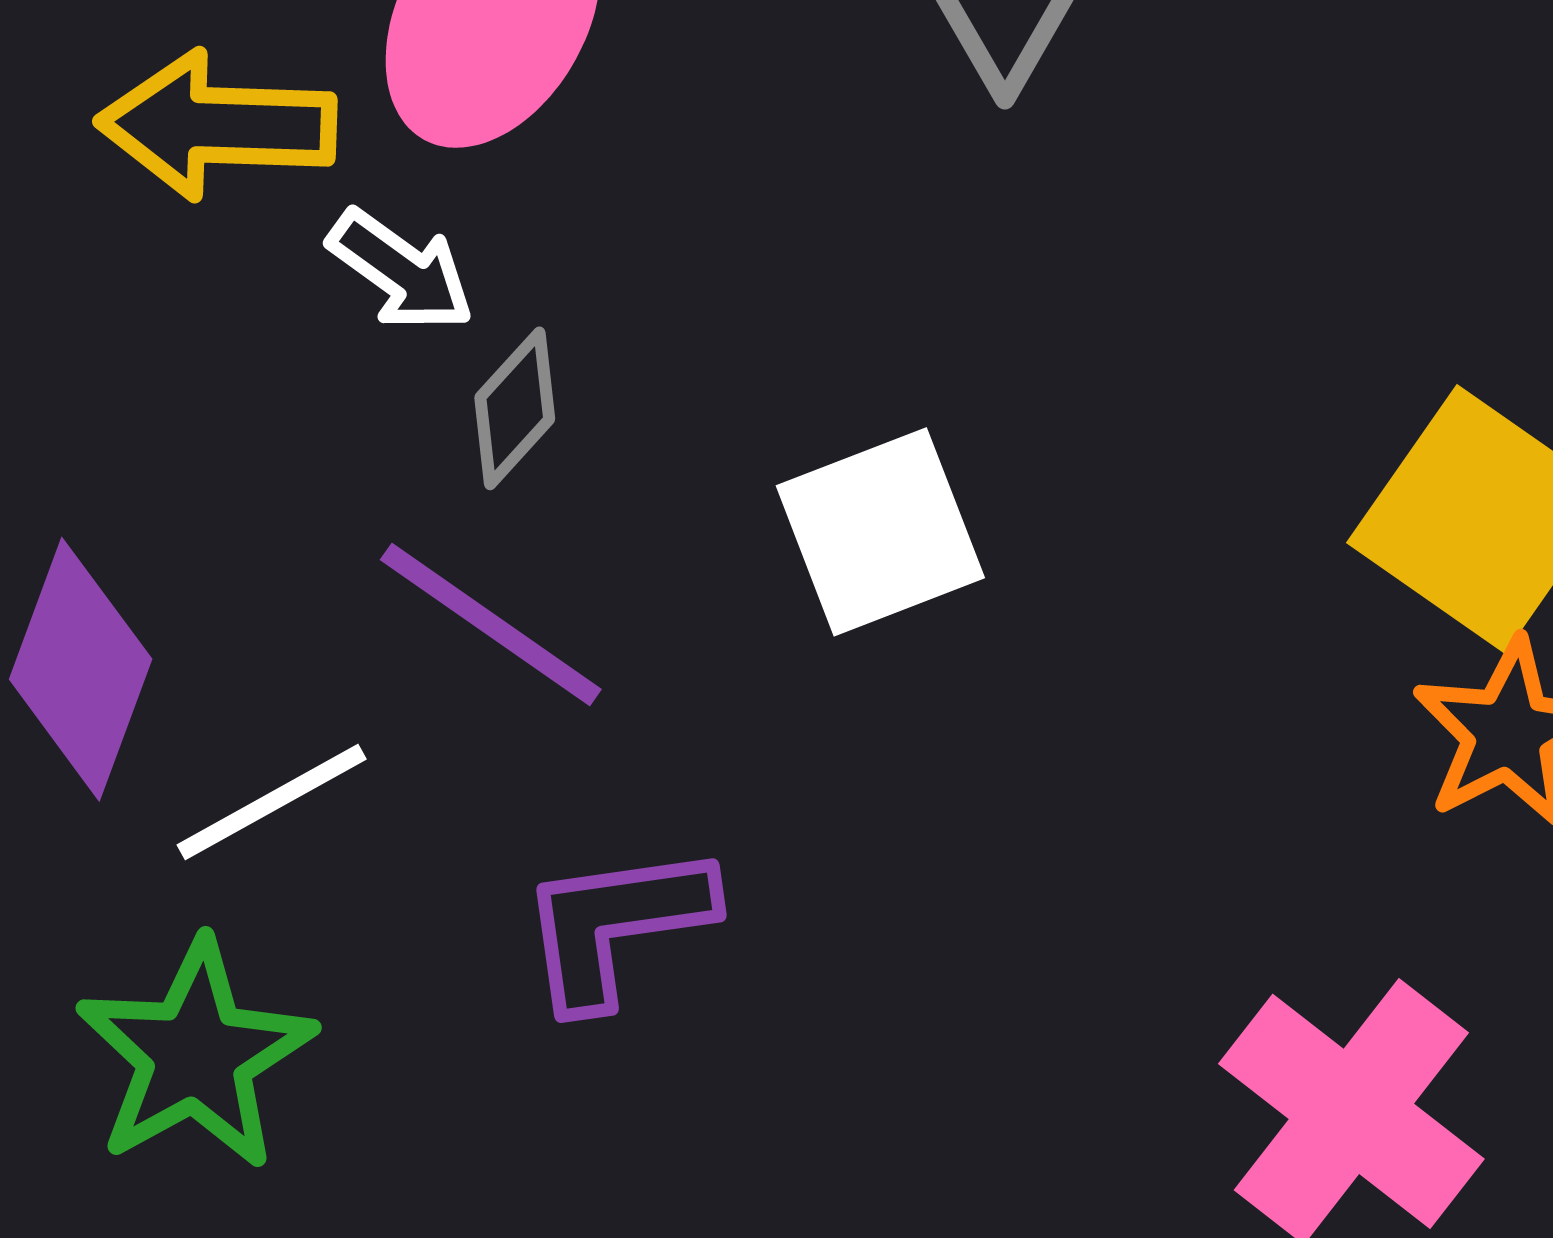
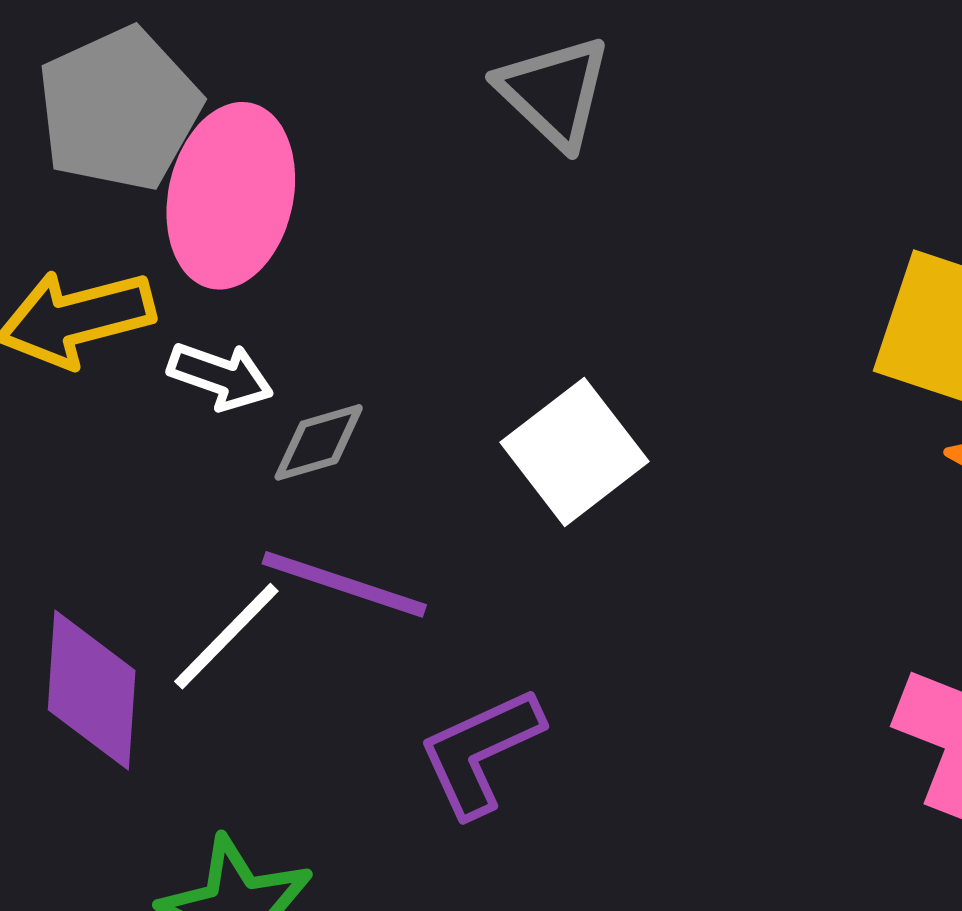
gray diamond: (515, 408) -> (319, 442), turned 48
white line: (272, 802) -> (226, 636), moved

